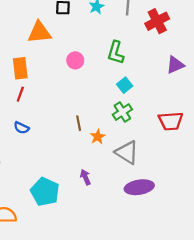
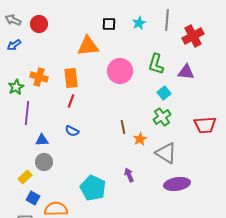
pink circle: (75, 60) -> (120, 71), size x1.6
purple triangle: (175, 65) -> (186, 72), moved, turned 30

